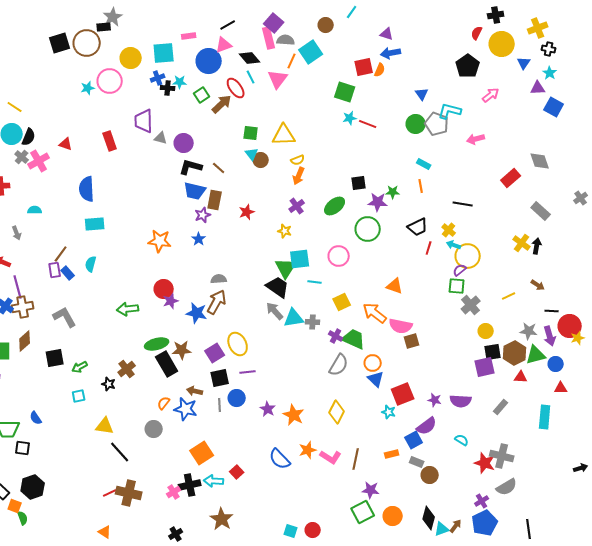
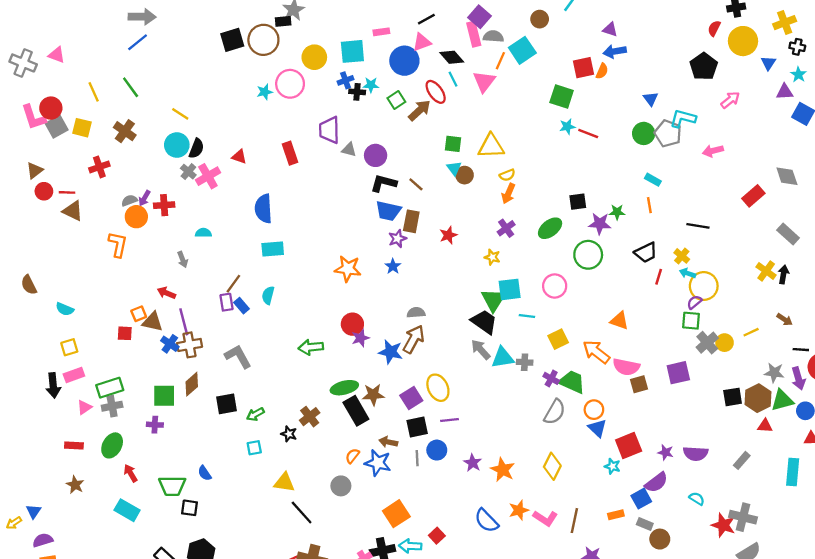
yellow circle: (486, 331) -> (724, 343), moved
purple square: (485, 367) -> (678, 373), moved

